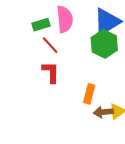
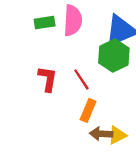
red line: (50, 45) -> (81, 79), moved

